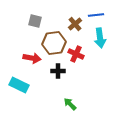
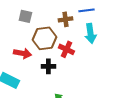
brown cross: (75, 24) -> (65, 19), turned 32

